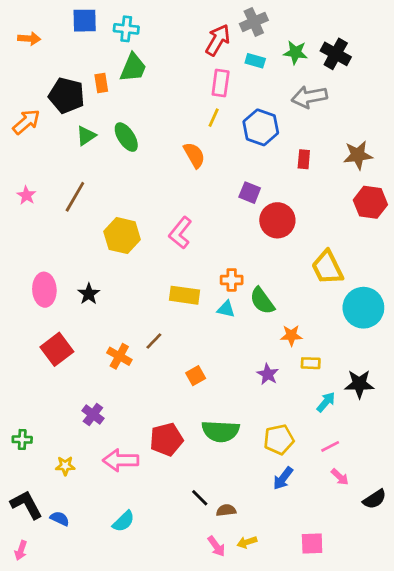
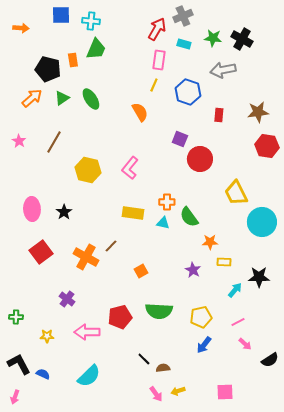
orange arrow: (26, 122) -> (32, 98), moved
orange cross: (119, 356) -> (86, 257), size x1.4
cyan semicircle: (123, 521) -> (89, 376), size x1.4

